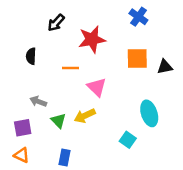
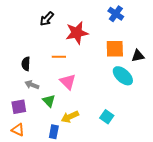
black semicircle: (31, 56) -> (26, 64), moved
pink triangle: (97, 87) -> (68, 82), moved
cyan ellipse: (149, 113) -> (123, 76), moved, turned -30
yellow arrow: (85, 116) -> (70, 117), moved

